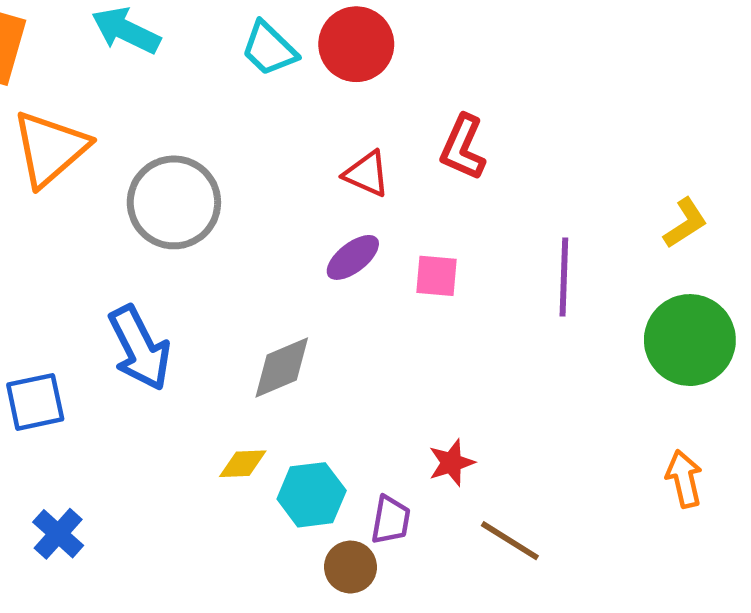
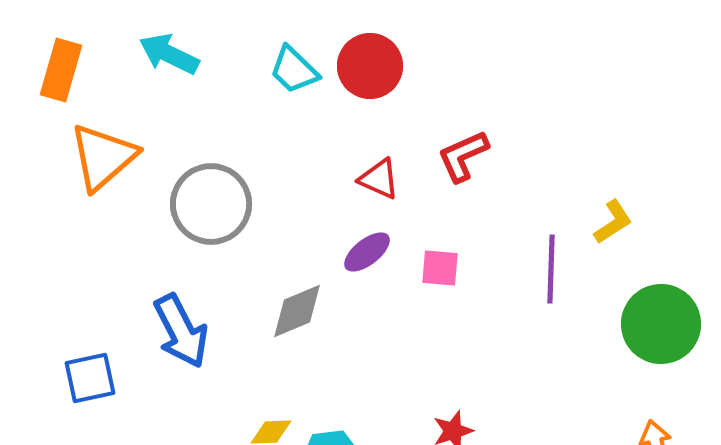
red L-shape: (463, 147) -> (463, 156), turned 42
yellow L-shape: (685, 223) -> (613, 222), moved
gray diamond: (282, 368) -> (297, 311), moved

